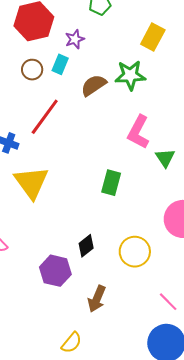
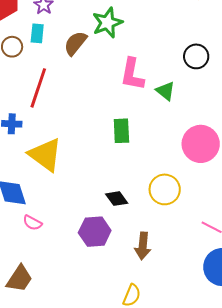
black diamond: (86, 246) -> (117, 199), turned -70

